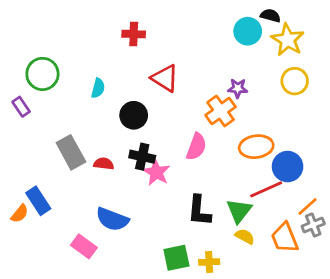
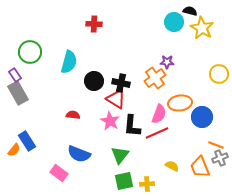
red triangle: (165, 78) -> (116, 99), moved
yellow circle: (295, 81) -> (219, 74), moved
cyan semicircle: (98, 88) -> (69, 62), size x1.6
pink semicircle: (196, 147) -> (159, 114), moved
gray rectangle: (71, 152) -> (18, 93), moved
black cross: (142, 157) -> (121, 83), moved
red line: (266, 189) -> (157, 133), moved
orange line: (307, 206) -> (216, 145), turned 63
black L-shape: (199, 211) -> (132, 126), moved
green triangle: (239, 211) -> (120, 155), moved

